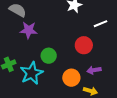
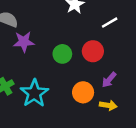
green circle: (49, 56) -> (62, 54), moved
purple arrow: (94, 70) -> (109, 80), turned -32

